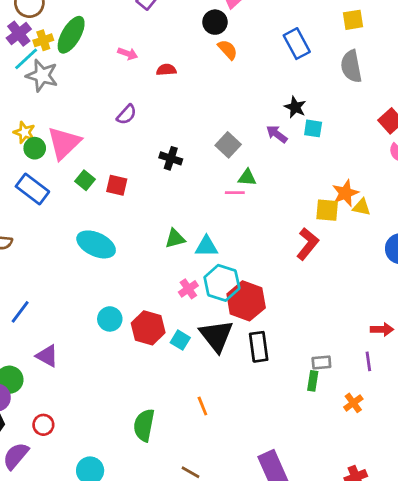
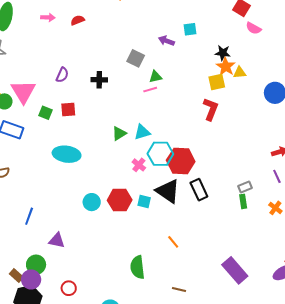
black star: (295, 107) -> (223, 53), moved
purple semicircle: (127, 114) -> (62, 75), moved

